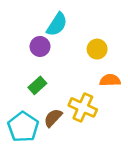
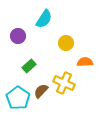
purple circle: (40, 46) -> (18, 36), moved
yellow circle: (97, 49) -> (66, 43), moved

